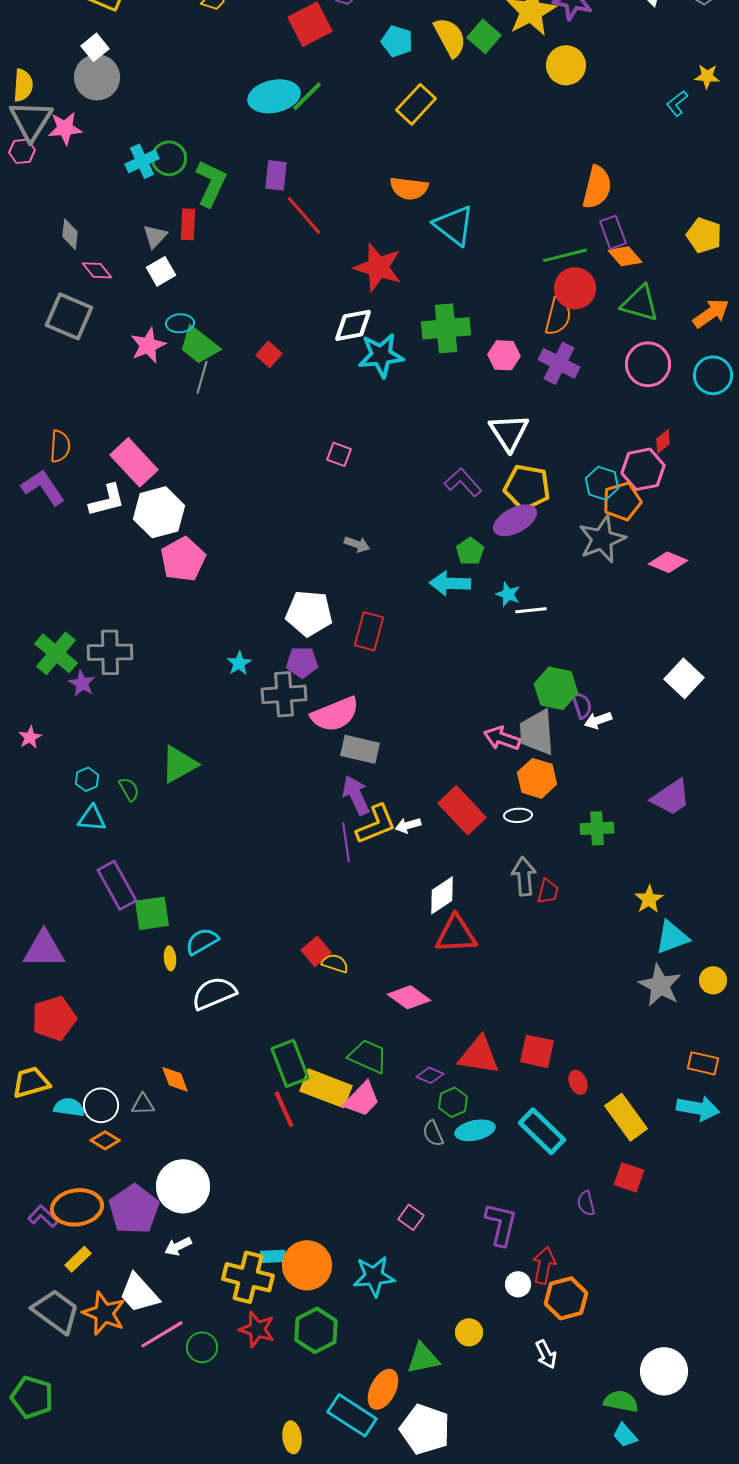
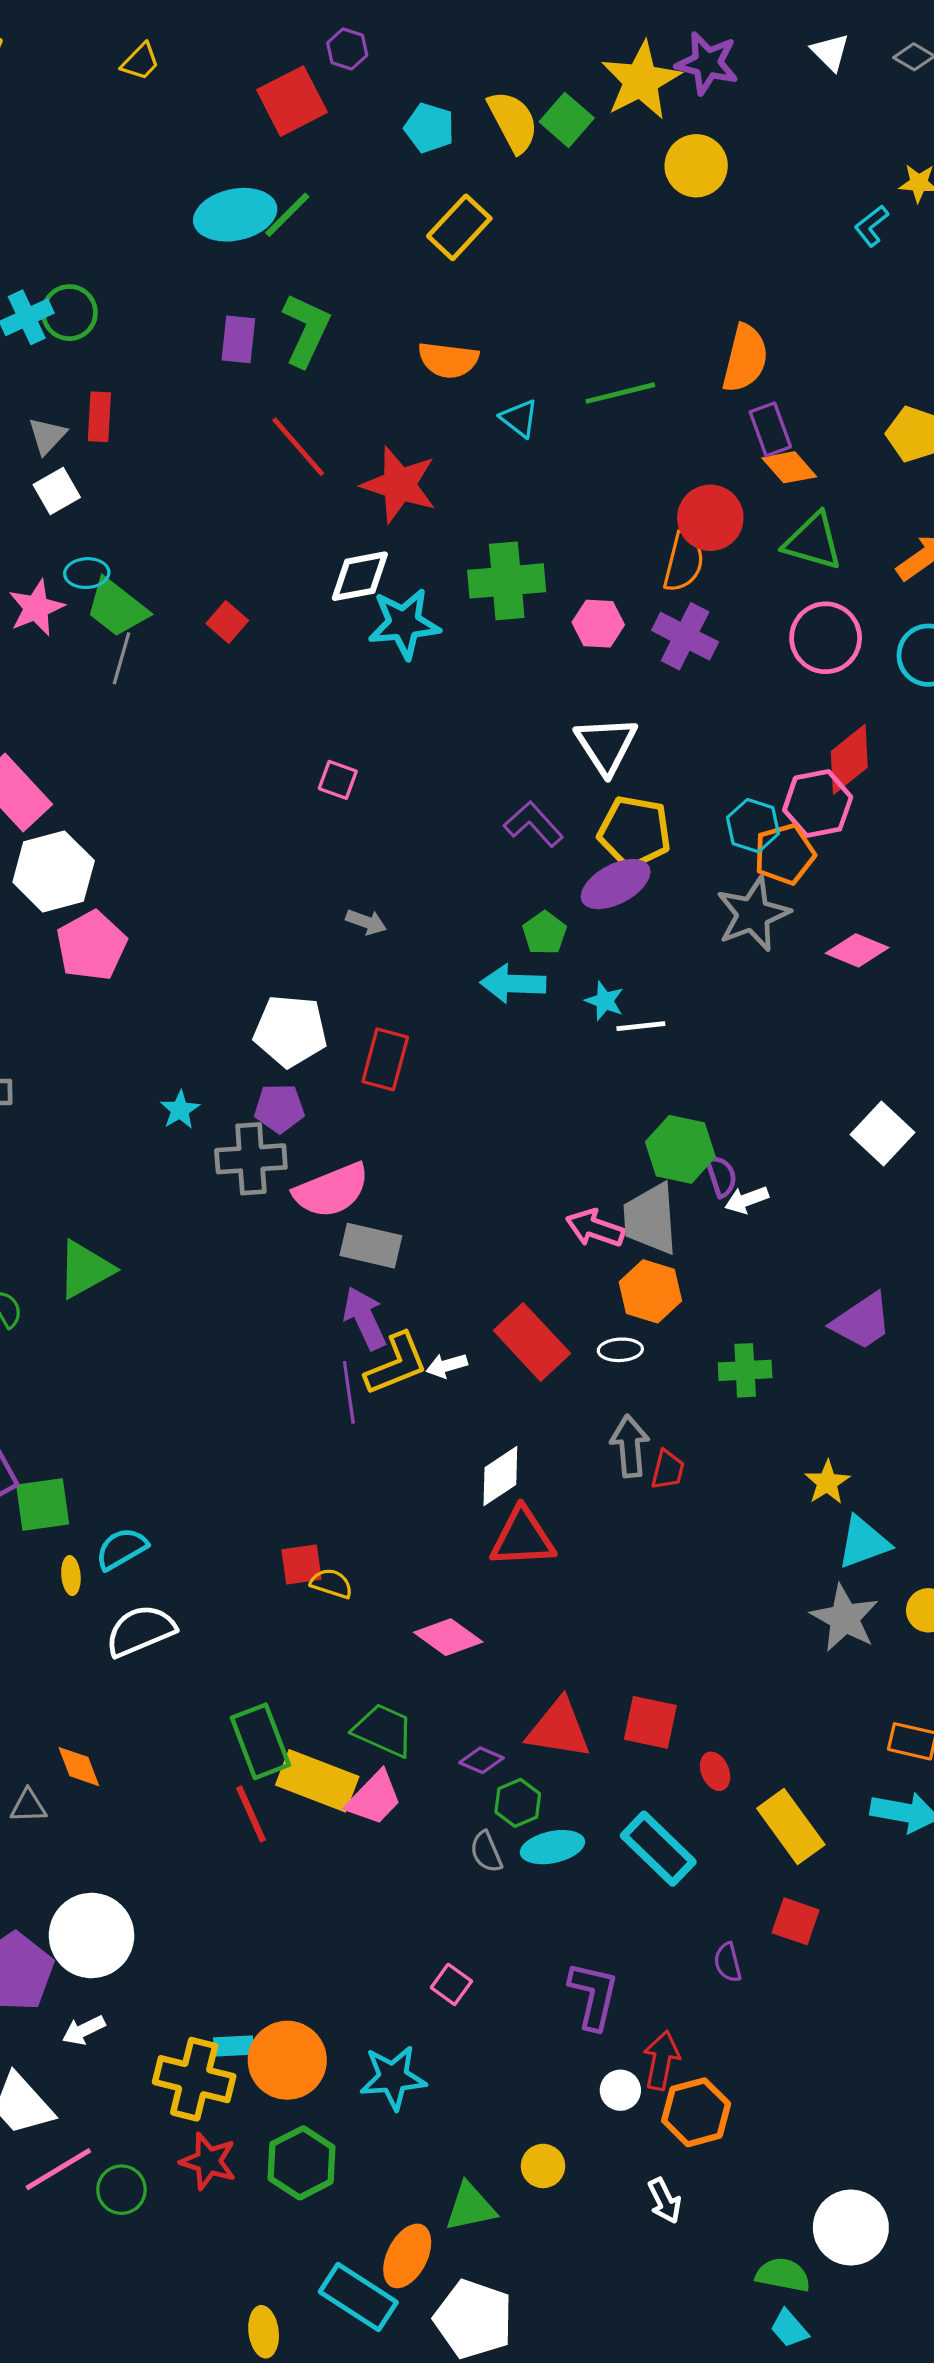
green L-shape: (211, 183) -> (306, 330), moved
red line: (304, 215) -> (298, 447), moved
cyan triangle: (454, 225) -> (519, 418), size x0.6
green line: (565, 255) -> (620, 393), moved
red diamond: (663, 441) -> (849, 759), size x1.8
red square: (316, 951) -> (301, 1564), turned 32

